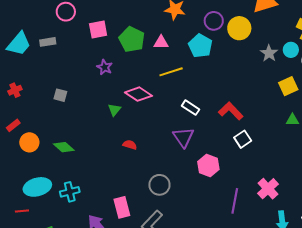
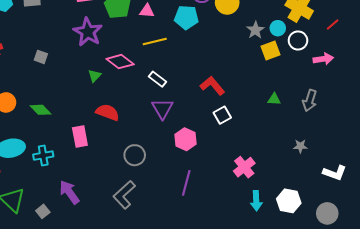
cyan pentagon: (200, 46) -> (186, 17), turned -30
purple star: (105, 67) -> (88, 32), size x1.8
yellow square: (288, 86) -> (270, 50), moved
white rectangle: (190, 108) -> (158, 79), moved
red semicircle: (130, 145) -> (108, 112), size x1.6
purple line: (235, 201) -> (186, 183), moved
pink rectangle: (122, 207) -> (80, 136), moved

